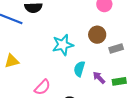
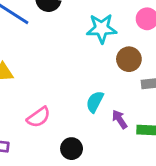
cyan star: (63, 45) -> (102, 28), moved

